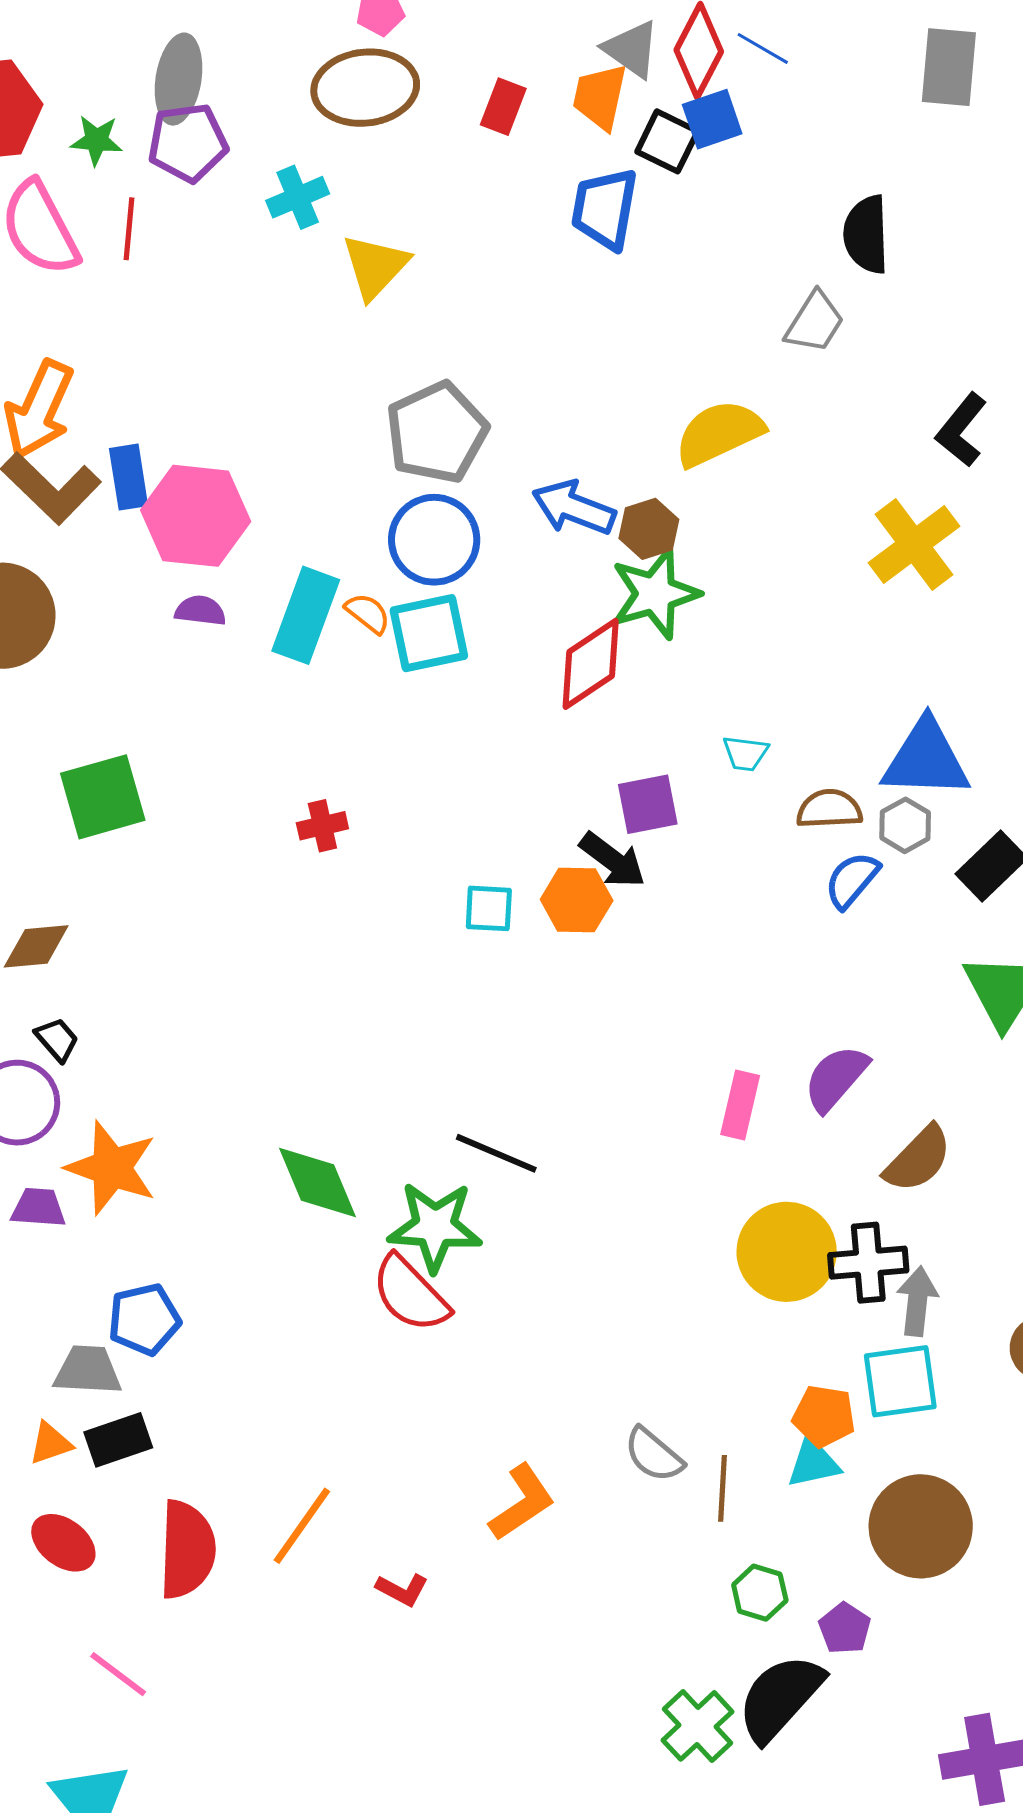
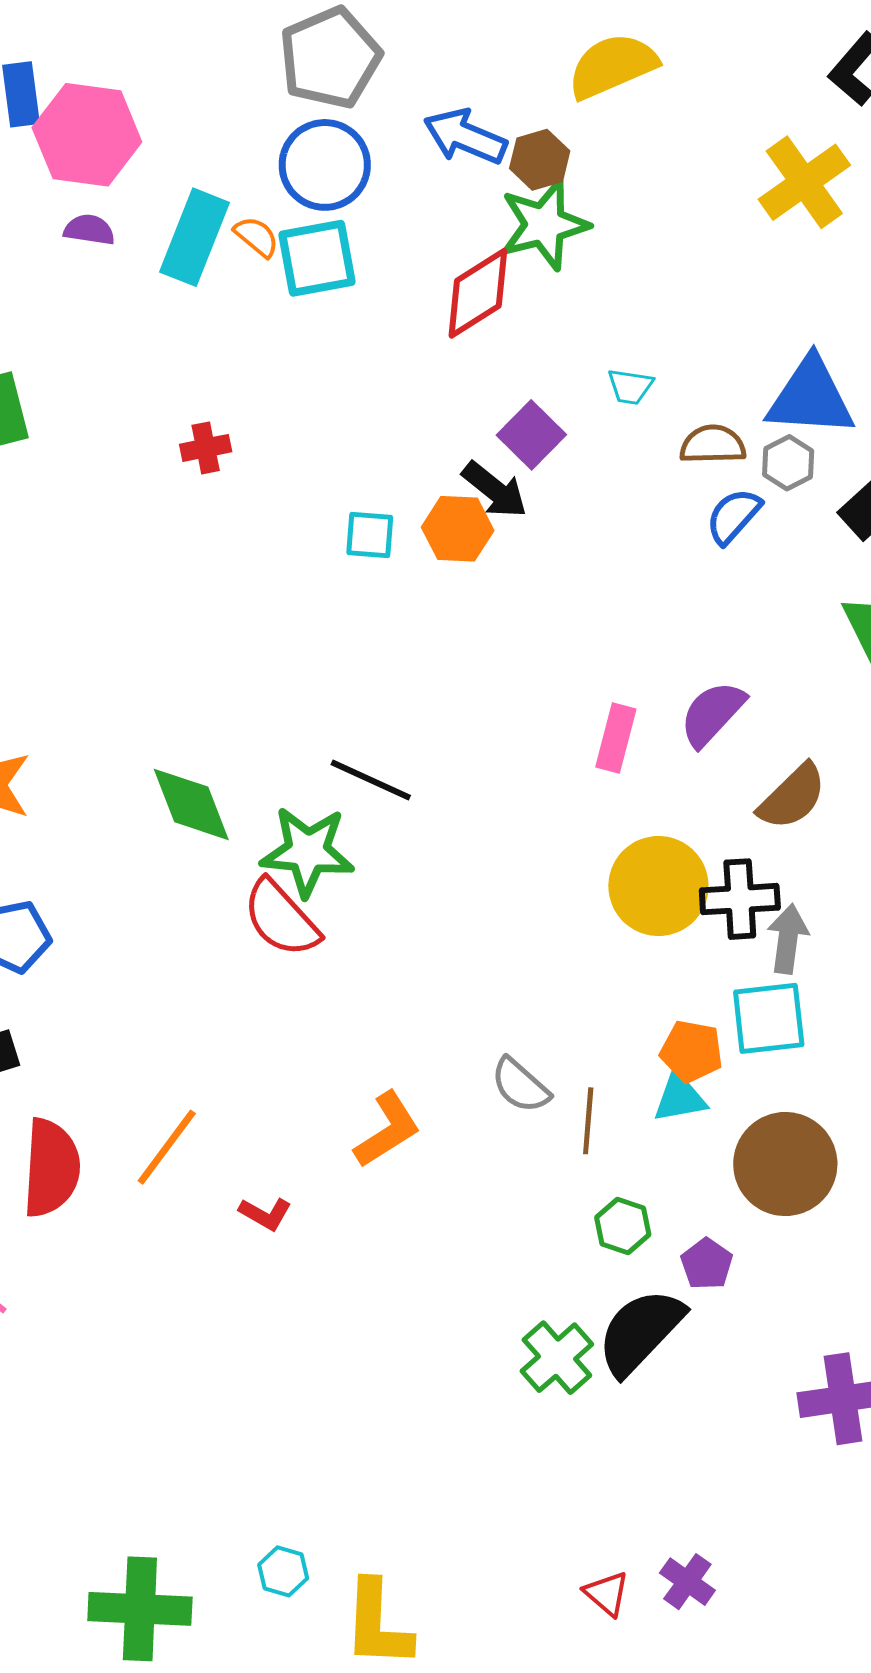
purple square: (648, 804) -> (531, 435), turned -36

